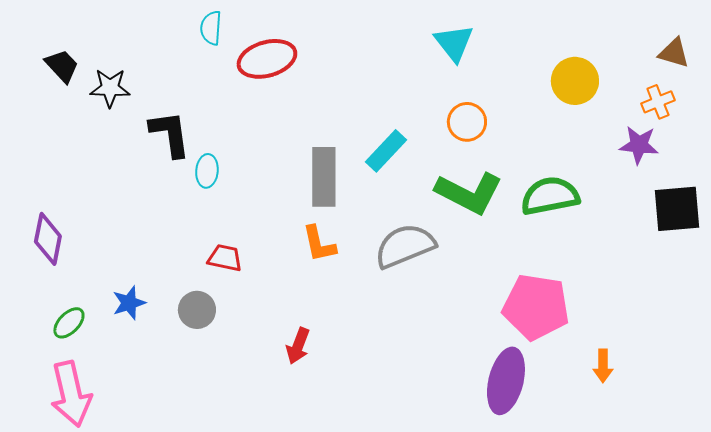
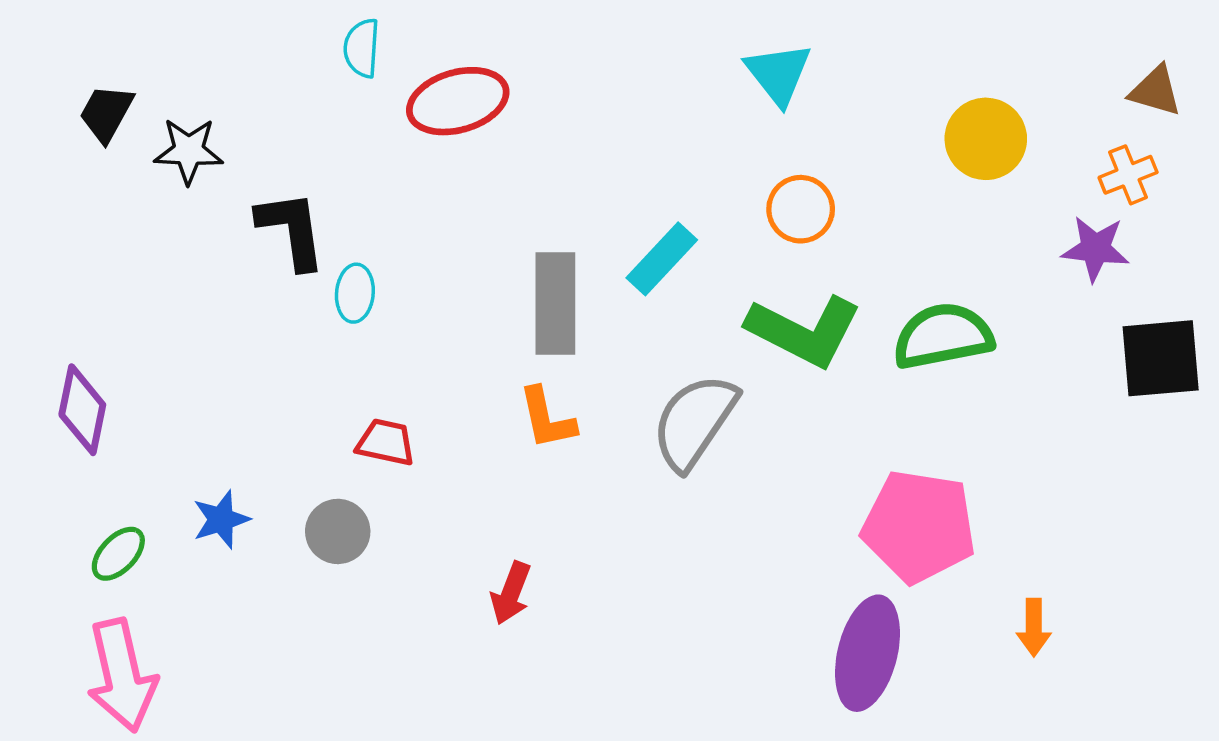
black trapezoid: (62, 66) -> (106, 113), turned -108
gray semicircle: (405, 246) -> (694, 422), turned -34

